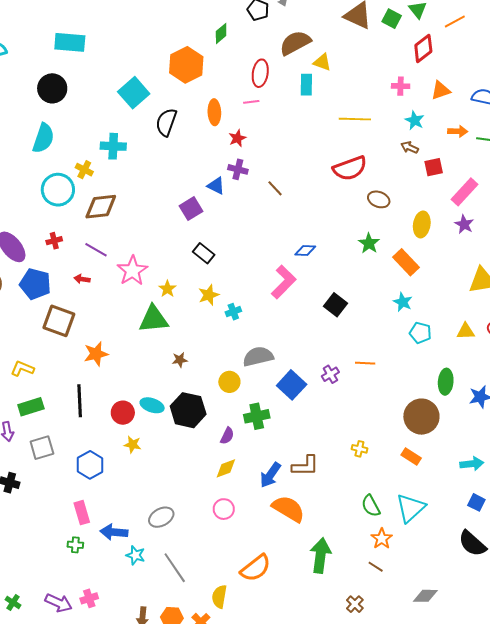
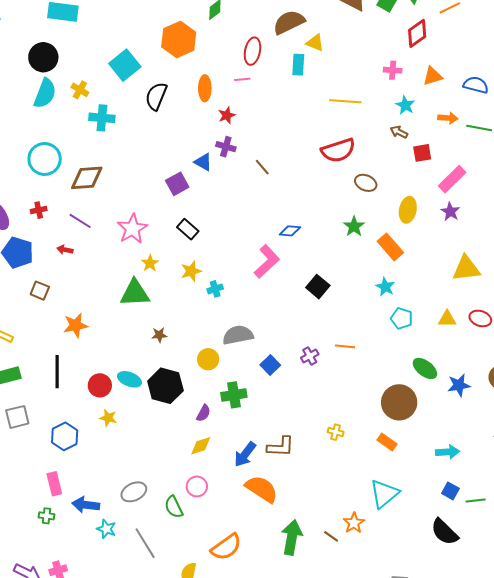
cyan semicircle: (43, 138) -> (45, 93), moved
yellow cross: (84, 170) -> (80, 90), moved
pink star: (132, 271) -> (132, 229), moved
brown square: (59, 321) -> (40, 291), size x0.6
green ellipse: (446, 382) -> (425, 368), turned -60
blue square: (292, 385) -> (270, 365), size x0.7
green semicircle: (371, 506) -> (174, 507), moved
brown line: (376, 567) -> (331, 536), moved

